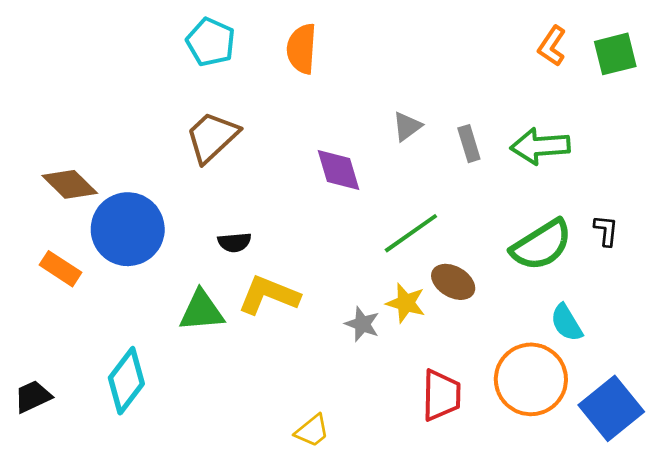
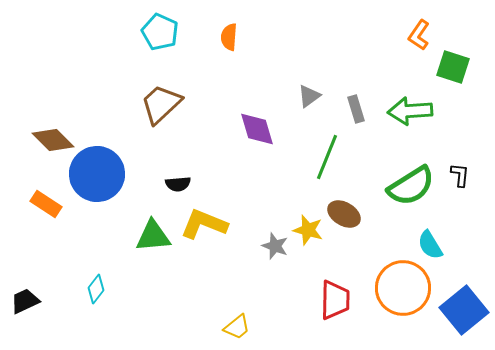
orange semicircle: (302, 49) -> (229, 37), size x0.7
green square: (615, 54) -> (453, 67), moved, turned 32
green line: (411, 233) -> (327, 157), moved, turned -33
cyan diamond: (126, 381) -> (96, 289), size x0.6

